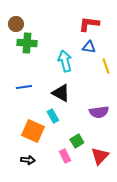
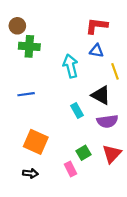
black triangle: (61, 93) -> (101, 95), moved
cyan rectangle: (53, 116) -> (77, 110), moved
red triangle: (100, 156) -> (112, 154), moved

